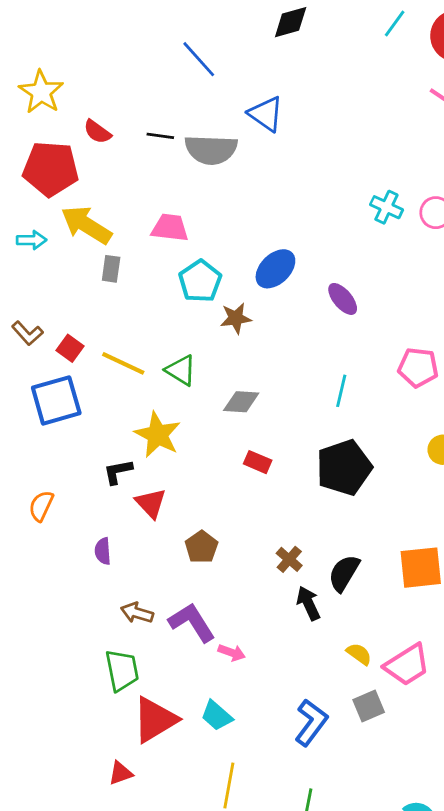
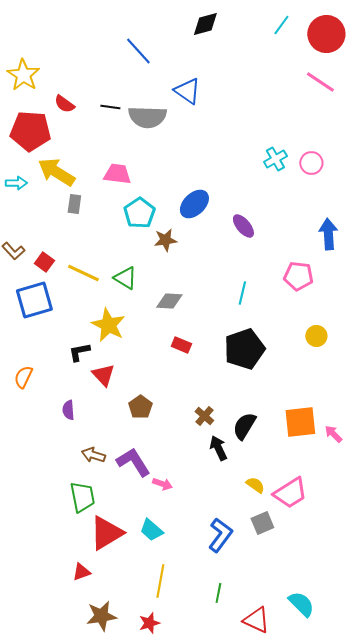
cyan cross: (386, 207) -> (275, 159), turned 35

